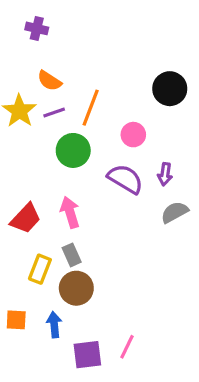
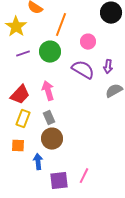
purple line: (54, 112) -> (23, 54), moved
yellow rectangle: (40, 269) -> (23, 119), moved
orange square: (16, 320) -> (18, 146), moved

